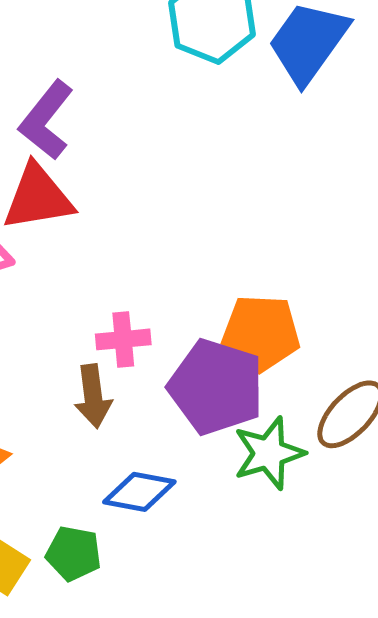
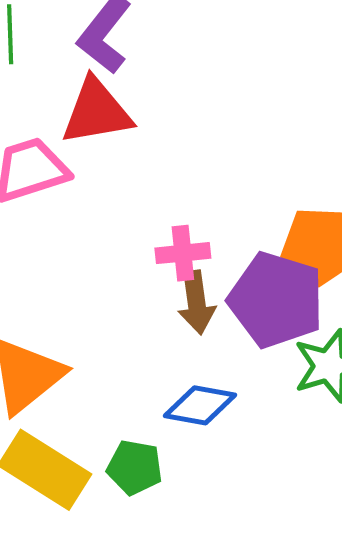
brown arrow: (93, 396) -> (196, 303), moved

